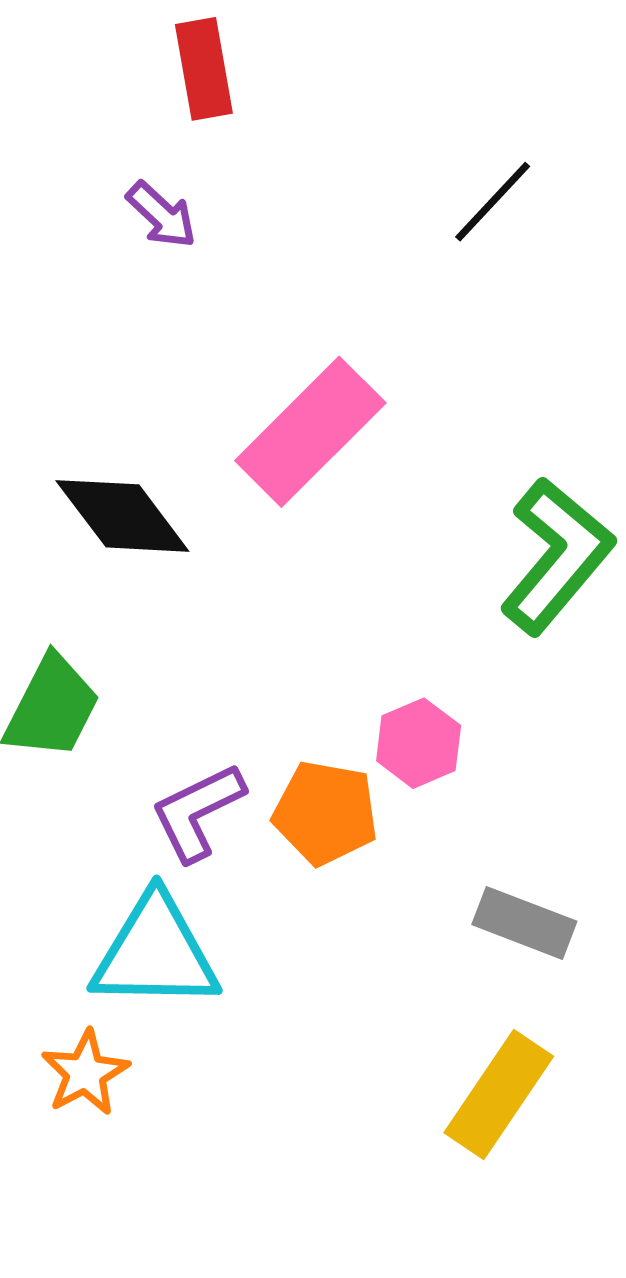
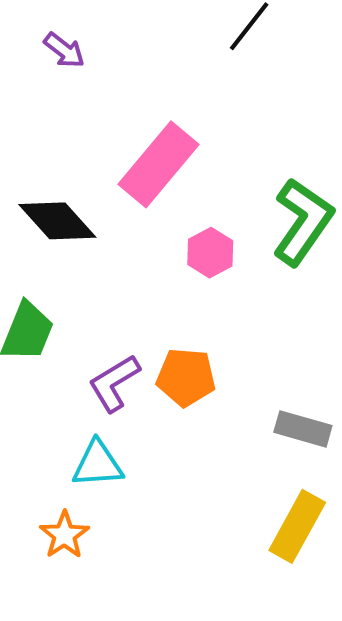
pink hexagon: (419, 743) -> (210, 253), moved
cyan triangle: (155, 953) -> (98, 464), size x0.7

